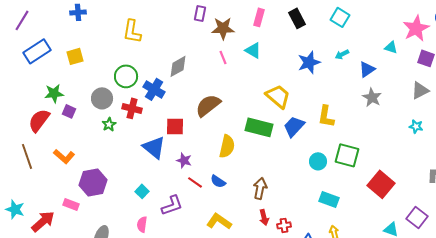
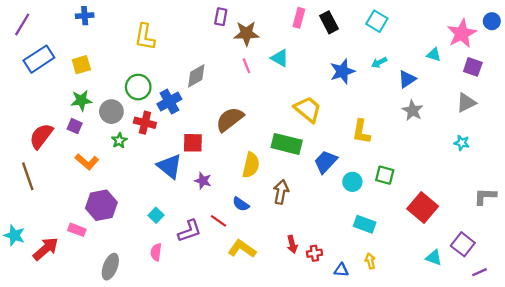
pink rectangle: (259, 17) -> (299, 18), moved
blue cross: (154, 89) -> (169, 102), turned 30
green star: (54, 93) -> (81, 100), moved
blue trapezoid: (294, 126) -> (326, 162), moved
green square: (347, 155) -> (385, 175), size x0.7
orange L-shape: (64, 156) -> (87, 162), moved
red line: (195, 182) -> (219, 221), moved
brown arrow: (260, 188) -> (281, 192), moved

